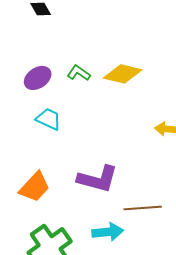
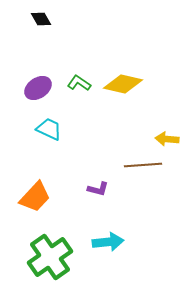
purple L-shape: (98, 179) -> (98, 189), size x0.5
brown line: (143, 208) -> (143, 165), moved

